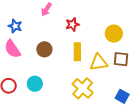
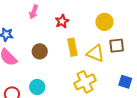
yellow triangle: (99, 62) -> (95, 53), turned 42
yellow cross: (83, 88) -> (85, 82), turned 35

